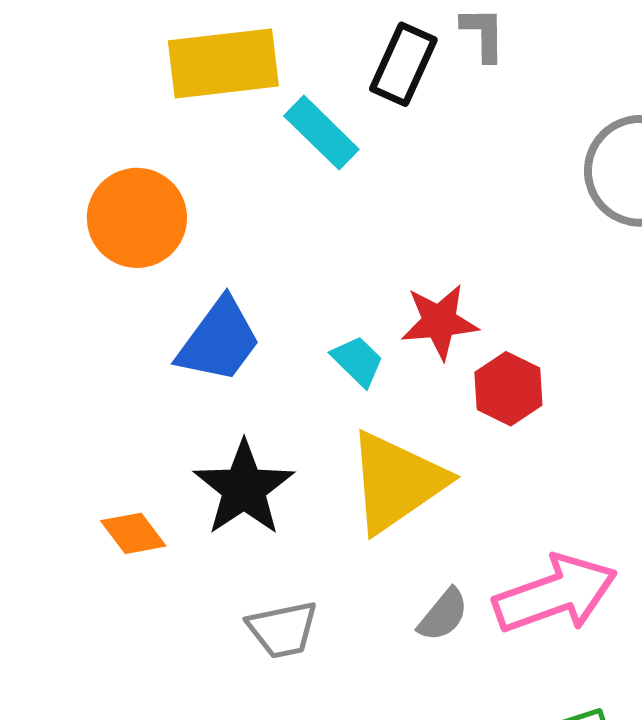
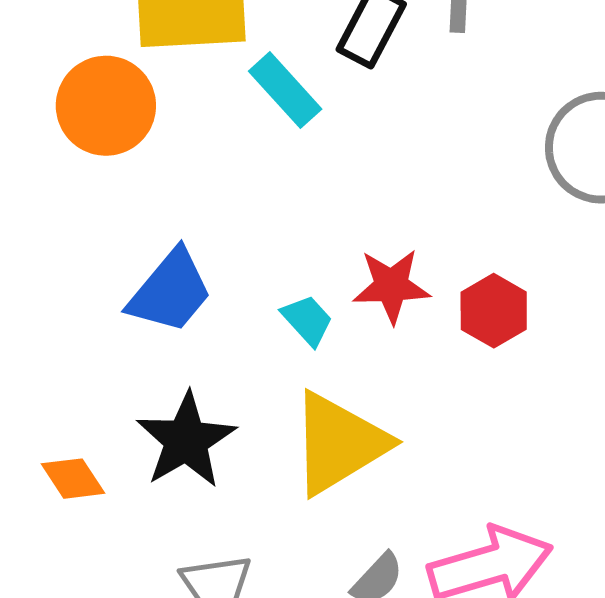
orange circle: (137, 218) -> (106, 106), moved
red hexagon: (508, 389) -> (494, 311), moved

